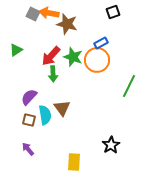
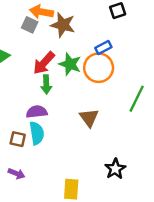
gray square: (33, 14) -> (30, 25), moved
purple semicircle: (29, 97) -> (37, 112), moved, turned 42
brown triangle: (62, 108) -> (89, 118), moved
purple arrow: (28, 149) -> (16, 174), turned 152

